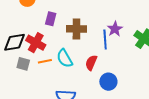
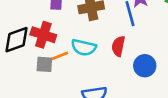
cyan semicircle: (65, 58) -> (84, 47), turned -36
gray square: (23, 64) -> (44, 64), moved

